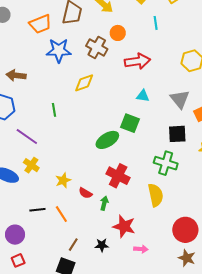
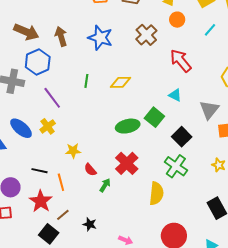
cyan line: (156, 23) -> (210, 30), turned 32
orange circle: (118, 33) -> (177, 20), moved
blue star: (59, 50) -> (100, 38), moved
red arrow: (137, 61) -> (181, 61), turned -140
brown arrow: (16, 75) -> (61, 36), turned 48
yellow diamond: (84, 83) -> (120, 82), moved
black square: (177, 134) -> (182, 137), moved, turned 30
red star: (124, 226) -> (41, 201), moved

